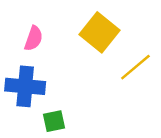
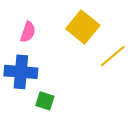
green square: (54, 121) -> (45, 101), turned 30

